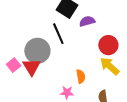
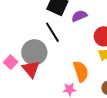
pink square: (14, 65) -> (11, 62), moved
orange semicircle: (81, 76) -> (81, 71), size x1.5

